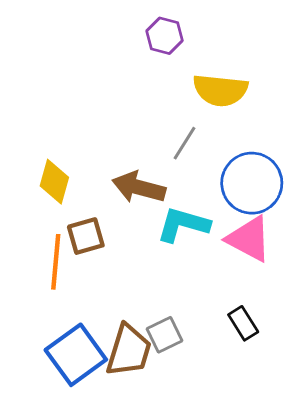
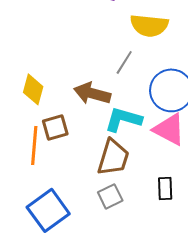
black rectangle: (243, 323) -> (165, 188), turned 30
brown trapezoid: (129, 350) -> (113, 157), moved

